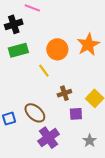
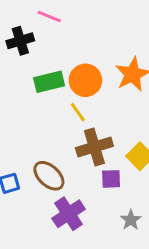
green rectangle: (18, 50) -> (49, 82), moved
yellow line: (44, 71) -> (78, 112), moved
brown cross: (64, 93) -> (94, 147), size x1.6

